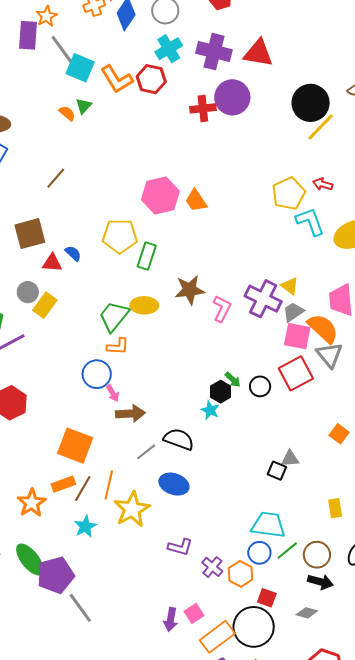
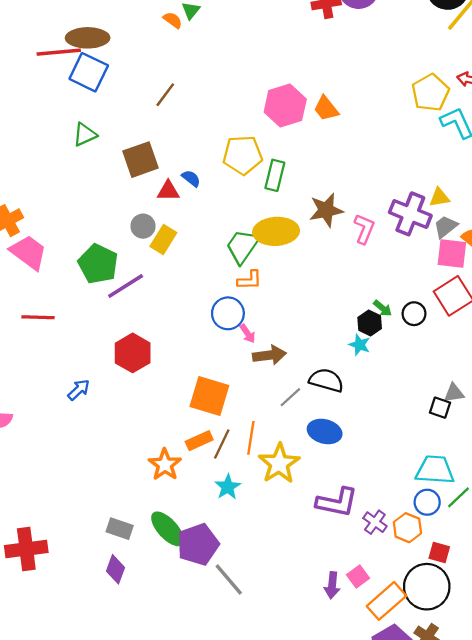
yellow triangle: (290, 286) -> (439, 197), turned -42
yellow ellipse: (144, 305) -> (276, 231), size x1.4
purple L-shape: (180, 547) -> (337, 502), size x1.5

